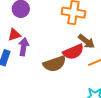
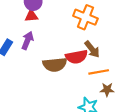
red triangle: (14, 35) -> (31, 16), moved

